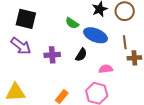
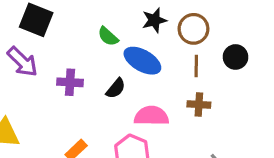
brown line: (125, 42) -> (196, 66), moved
pink semicircle: (106, 69) -> (151, 116), size x1.5

